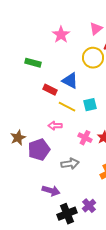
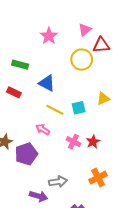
blue triangle: (70, 81) -> (47, 83), moved
red rectangle: (50, 90) -> (14, 92), moved
pink arrow: (55, 126) -> (43, 129), turned 32
gray arrow: (70, 164) -> (58, 182), moved

